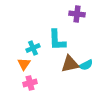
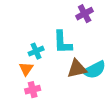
purple cross: (77, 14) -> (85, 14), turned -35
cyan semicircle: (86, 65) -> (94, 70), size x1.5

